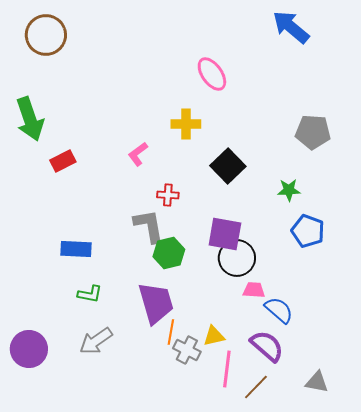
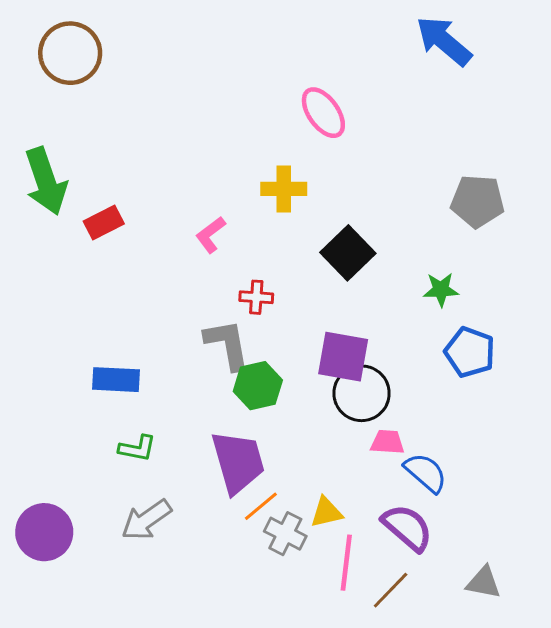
red rectangle: (63, 161) -> (104, 222), moved
orange line: (171, 332) -> (261, 506), turned 40

